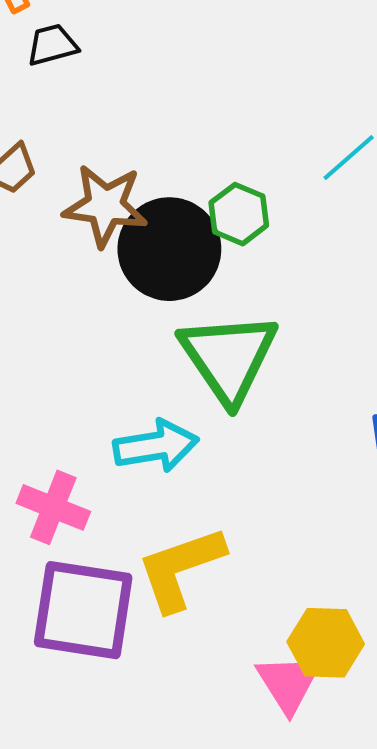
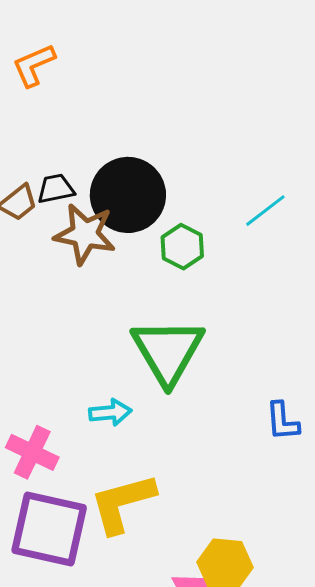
black trapezoid: (52, 45) -> (56, 189), moved
black circle: (169, 249) -> (128, 195), moved
cyan arrow: (156, 446) -> (110, 412), size x0.7

